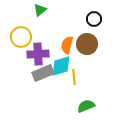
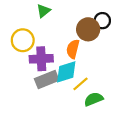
brown circle: (87, 44) -> (88, 29), moved
yellow line: (74, 77) -> (80, 84), turned 56
green semicircle: (86, 106) -> (94, 99), moved

